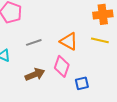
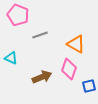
gray line: (34, 42) -> (40, 35), moved

